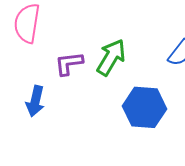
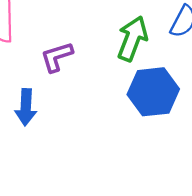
green arrow: (111, 57) -> (132, 39), moved

